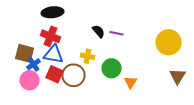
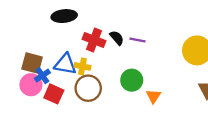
red cross: (50, 36) -> (94, 40), moved
yellow cross: (88, 56) -> (82, 66), moved
red square: (54, 74) -> (54, 94), moved
pink circle: (30, 80) -> (31, 85), moved

